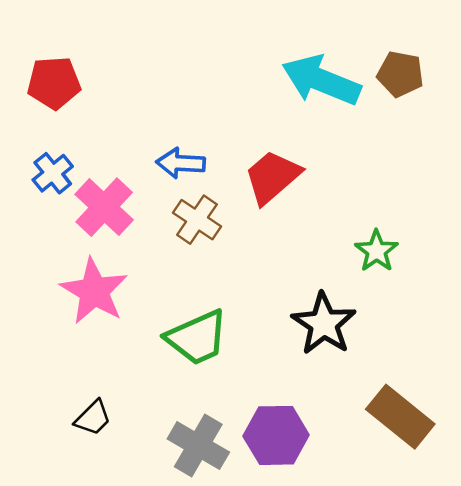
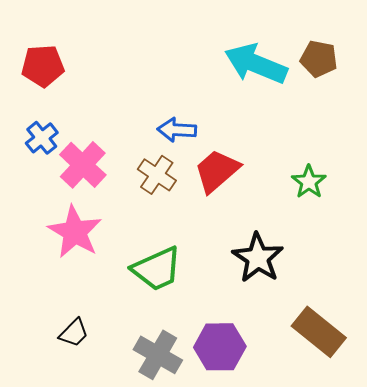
blue arrow: (181, 163) -> (177, 130), moved
red trapezoid: (272, 177) -> (217, 171), moved
green star: (376, 251) -> (309, 182), moved

